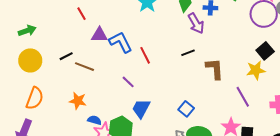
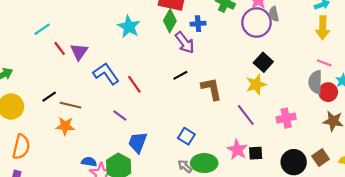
purple triangle: (99, 35) -> (79, 52), moved, turned -48
orange star: (78, 101) -> (65, 126), moved

